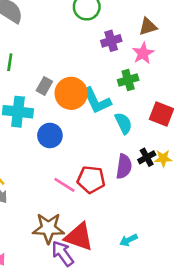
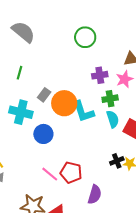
purple cross: (111, 41) -> (100, 75), moved
cyan semicircle: (123, 123) -> (113, 119), moved
purple semicircle: (124, 166) -> (95, 194), moved

